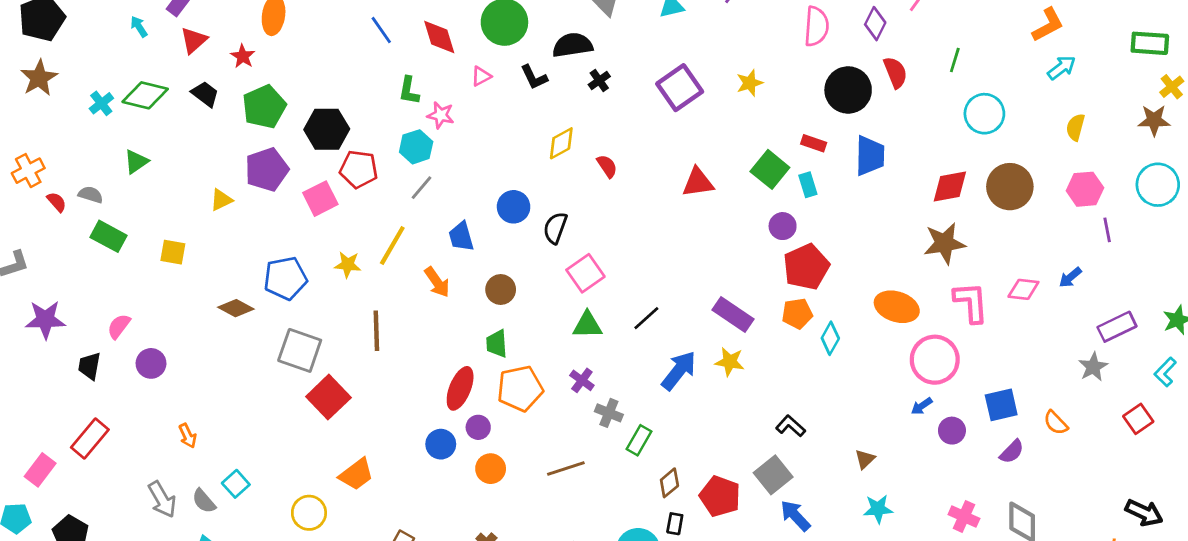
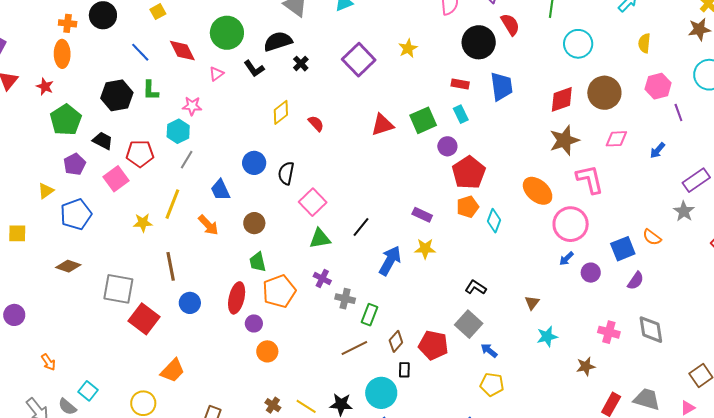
green L-shape: (409, 91) -> (151, 90), moved
black trapezoid: (205, 94) -> (103, 141), moved
black hexagon: (327, 129) -> (117, 95), moved
green square: (770, 169) -> (423, 120), moved, turned 36
purple pentagon: (267, 170) -> (75, 164), size x0.7
blue pentagon: (285, 278) -> (76, 214), moved
pink diamond: (1023, 289) -> (616, 139), moved
orange ellipse: (897, 307) -> (538, 191), turned 32
purple rectangle: (733, 315) -> (422, 215), size x0.7
orange semicircle: (1056, 423) -> (652, 237), moved
blue circle: (441, 444) -> (190, 303), moved
brown line: (566, 468) -> (354, 348), moved
blue arrow: (795, 516) -> (489, 351), size x0.7

